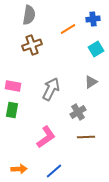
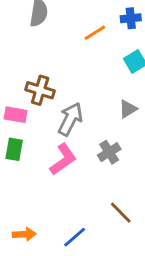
brown cross: (32, 45) -> (40, 90), moved, turned 36
pink L-shape: (46, 137) -> (63, 159), moved
brown line: (86, 137) -> (121, 213), moved, turned 48

